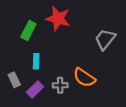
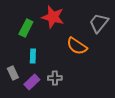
gray trapezoid: (105, 39) -> (99, 23), moved
orange semicircle: (84, 78) -> (77, 46), moved

